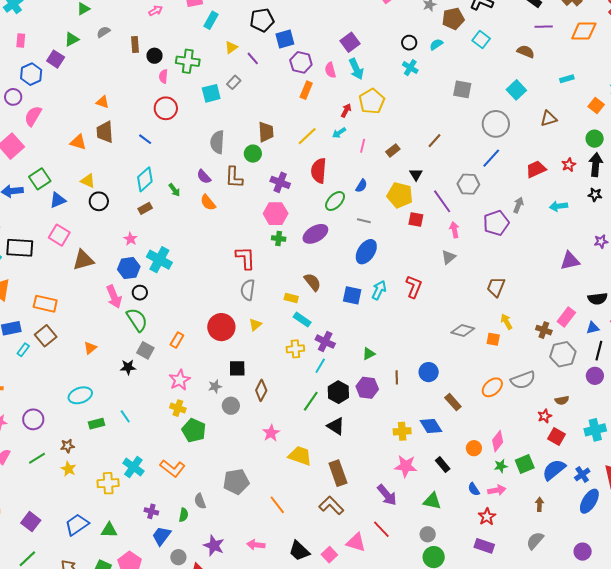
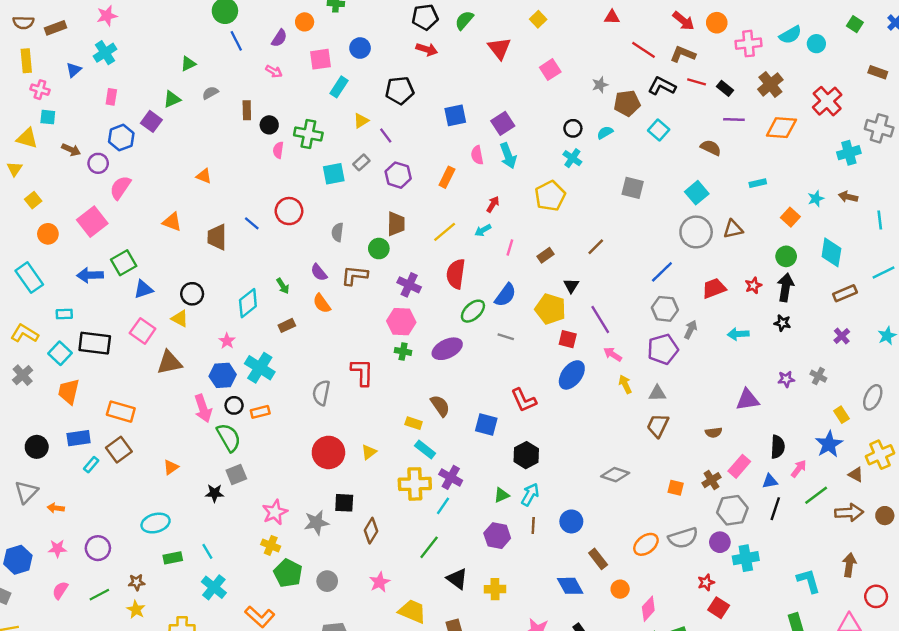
pink arrow: (156, 11) -> (274, 71), turned 56
blue square: (285, 39) -> (455, 115), moved
purple hexagon: (301, 62) -> (398, 175), moved
yellow pentagon: (372, 101) -> (550, 196), moved
red circle: (166, 108) -> (289, 211), moved
gray circle: (496, 124) -> (696, 232), moved
brown trapezoid: (105, 132) -> (217, 237), moved
gray semicircle: (217, 142) -> (337, 232), size x0.7
brown L-shape: (234, 177) -> (354, 275), turned 90
cyan diamond: (145, 179) -> (248, 303), moved
yellow triangle: (88, 181) -> (180, 319), moved
gray hexagon: (468, 184) -> (665, 309), moved
blue semicircle: (361, 186) -> (505, 295), size x1.5
brown rectangle: (145, 208) -> (287, 325), moved
pink arrow: (454, 230) -> (613, 354), turned -49
blue ellipse: (366, 252) -> (572, 375), moved
gray triangle: (449, 257) -> (657, 393), moved, turned 35
red L-shape: (414, 287) -> (524, 400), moved, turned 130
gray semicircle: (248, 290) -> (321, 393), moved
cyan arrow: (379, 290) -> (530, 494), moved
black semicircle: (598, 299) -> (778, 447), turned -84
yellow arrow: (506, 322) -> (625, 384), moved
brown cross: (544, 330) -> (712, 480), turned 35
orange square: (493, 339) -> (676, 488), moved
orange rectangle: (177, 340) -> (260, 412), moved, turned 42
yellow cross: (295, 349) -> (415, 484), size x1.5
gray square: (145, 350) -> (236, 475), turned 36
purple circle: (595, 376) -> (720, 542), moved
gray star: (215, 386) -> (316, 523), size x1.5
black hexagon: (338, 392) -> (526, 455), moved
brown semicircle: (562, 400) -> (714, 432), moved
gray circle: (231, 406) -> (327, 581), moved
cyan cross: (595, 430) -> (746, 558), moved
yellow cross: (402, 431) -> (495, 589), moved
orange circle: (474, 448) -> (620, 589), moved
cyan cross: (133, 467) -> (214, 587), moved

